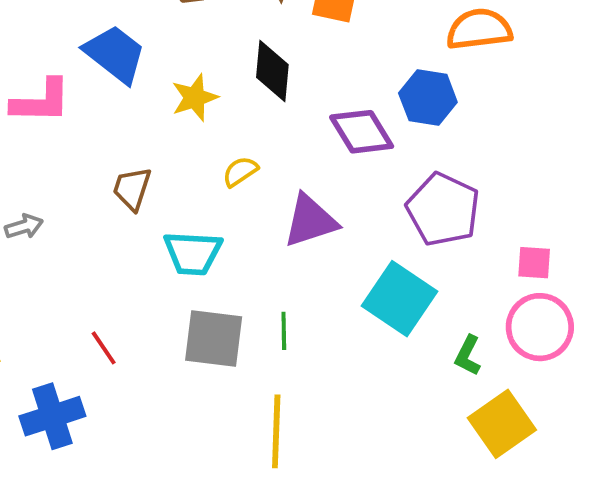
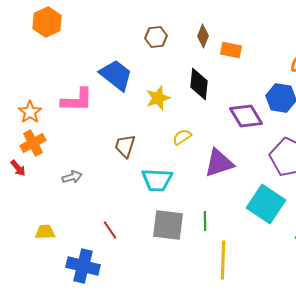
gray arrow: (24, 227) -> (72, 177), moved
blue cross: (52, 416) -> (83, 266), turned 32
yellow line: (276, 431) -> (223, 260), moved

